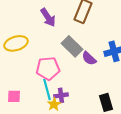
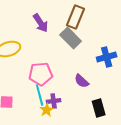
gray rectangle: (72, 46) -> (71, 38), moved
purple semicircle: (89, 58) -> (82, 81), moved

